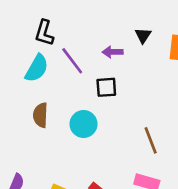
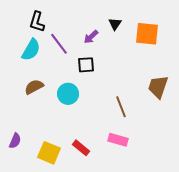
purple arrow: (113, 52) -> (91, 37), turned -42
brown semicircle: (41, 115) -> (34, 87), turned 60

